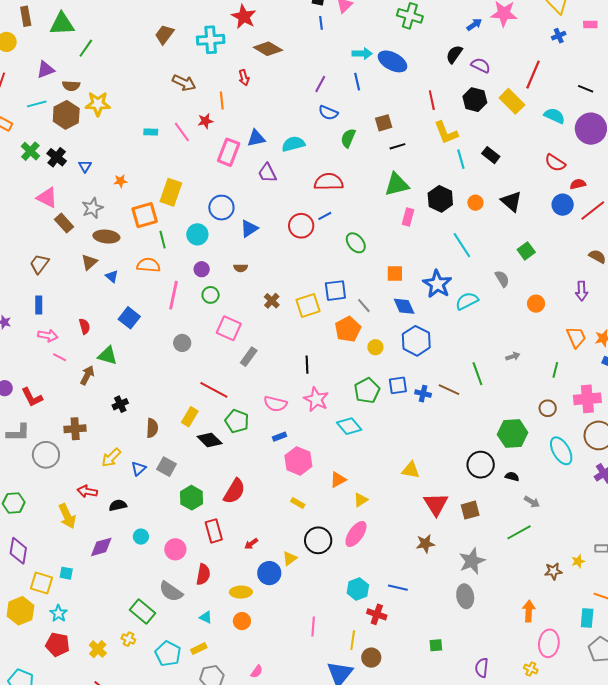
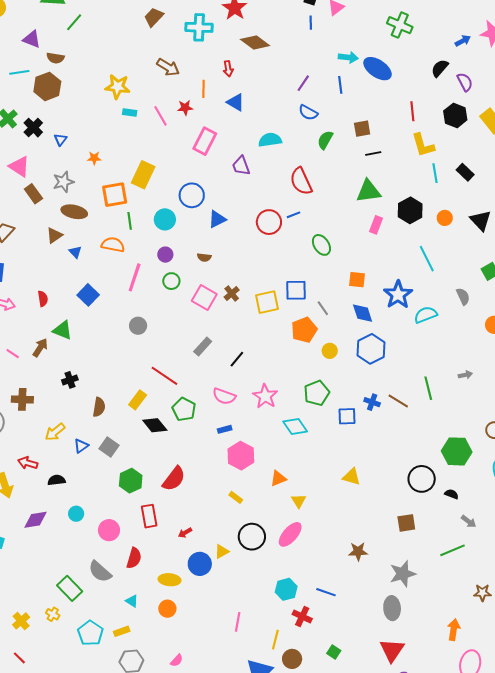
purple semicircle: (481, 65) -> (465, 82), turned 30
purple triangle: (46, 70) -> (32, 39), turned 36
yellow star: (98, 104) -> (117, 87), moved
blue triangle: (256, 138) -> (236, 102), moved, turned 36
red semicircle: (329, 182) -> (301, 181), turned -120
pink square: (229, 328) -> (204, 298), moved
pink line: (60, 357) -> (13, 354), moved
black line: (307, 365) -> (237, 359), moved, turned 36
blue square: (398, 385) -> (347, 416), moved
yellow triangle: (361, 500) -> (299, 501), turned -35
red triangle: (436, 504) -> (392, 650), moved
green square: (436, 645) -> (334, 652), moved, turned 32

